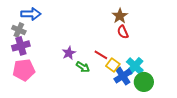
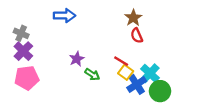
blue arrow: (31, 14) -> (64, 16), moved
purple cross: (21, 46) -> (23, 51), turned -30
red line: (101, 55) -> (121, 61), moved

